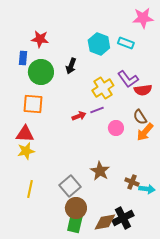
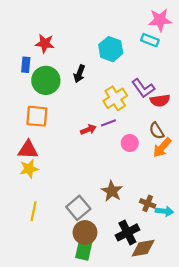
cyan rectangle: (126, 43) -> (150, 40), moved
black cross: (123, 218) -> (127, 232), moved
brown diamond: (105, 222) -> (143, 248), moved

